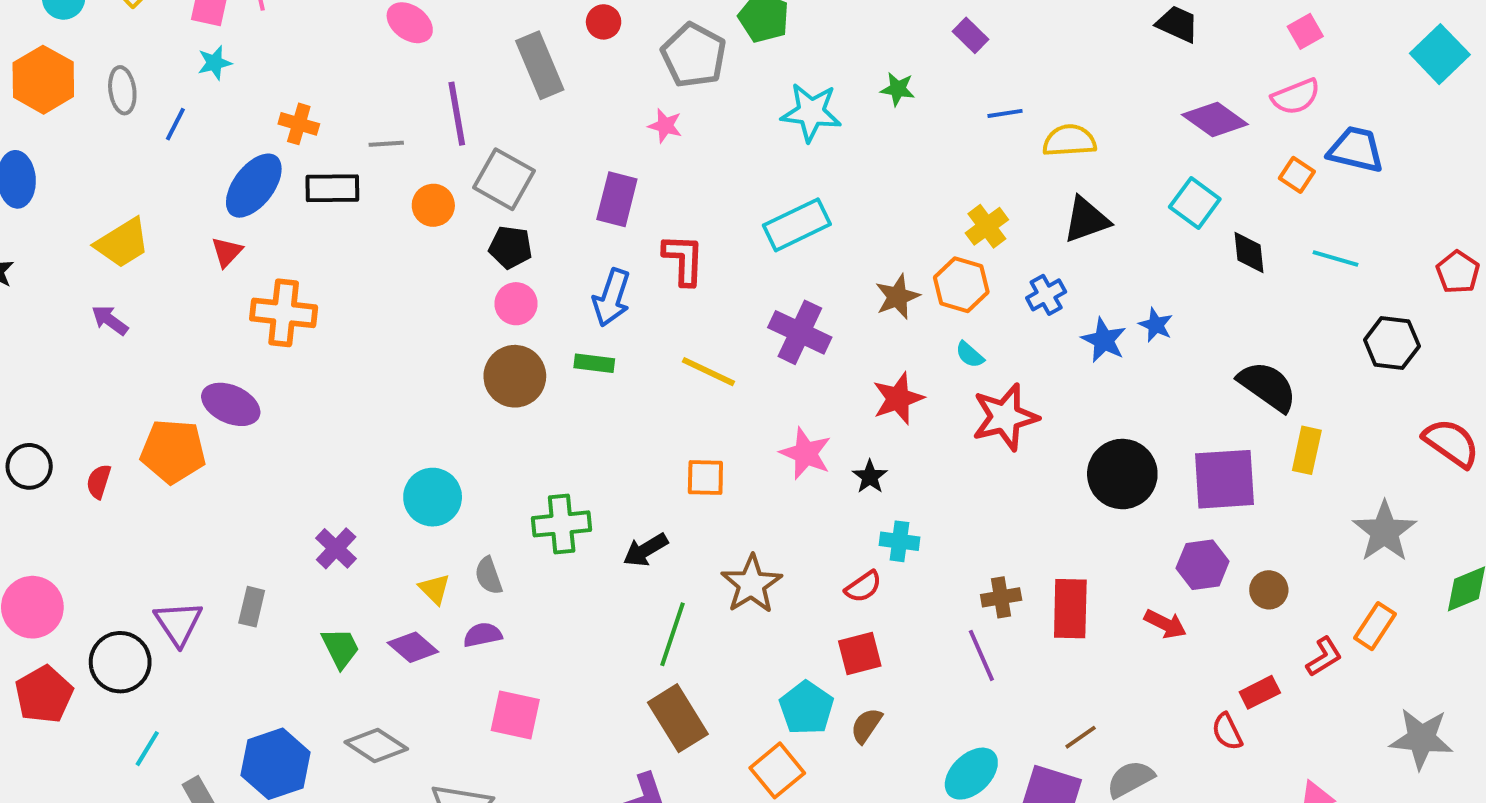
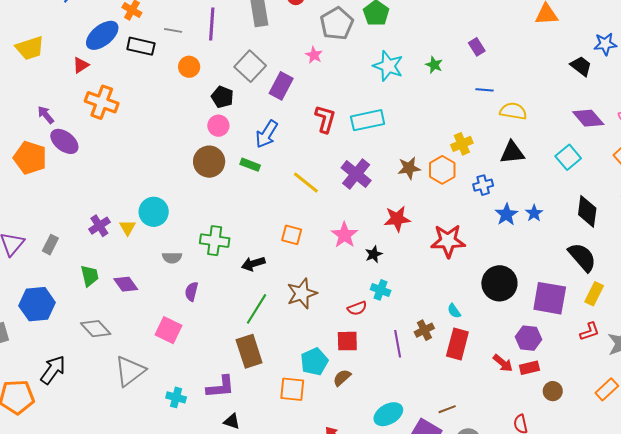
gray square: (504, 179) -> (250, 66), moved
black diamond: (1249, 252) -> (587, 211), moved, size x1.4
red L-shape: (684, 260) -> (325, 119), moved
purple arrow: (110, 320) -> (46, 115), moved
cyan semicircle: (970, 355) -> (454, 311), moved
gray semicircle: (489, 576) -> (172, 258), turned -84
yellow triangle: (435, 589) -> (128, 228), moved
brown circle: (1269, 590) -> (553, 391), moved
brown cross: (1001, 597) -> (424, 330), turned -30
purple semicircle: (483, 635) -> (191, 291), moved, turned -78
purple line: (981, 655) -> (398, 344), moved
red L-shape: (1324, 657) -> (590, 332), moved
red rectangle: (1260, 692) -> (529, 368), moved
blue hexagon: (276, 764) -> (37, 304), moved
orange square: (777, 770) -> (292, 389), turned 32

